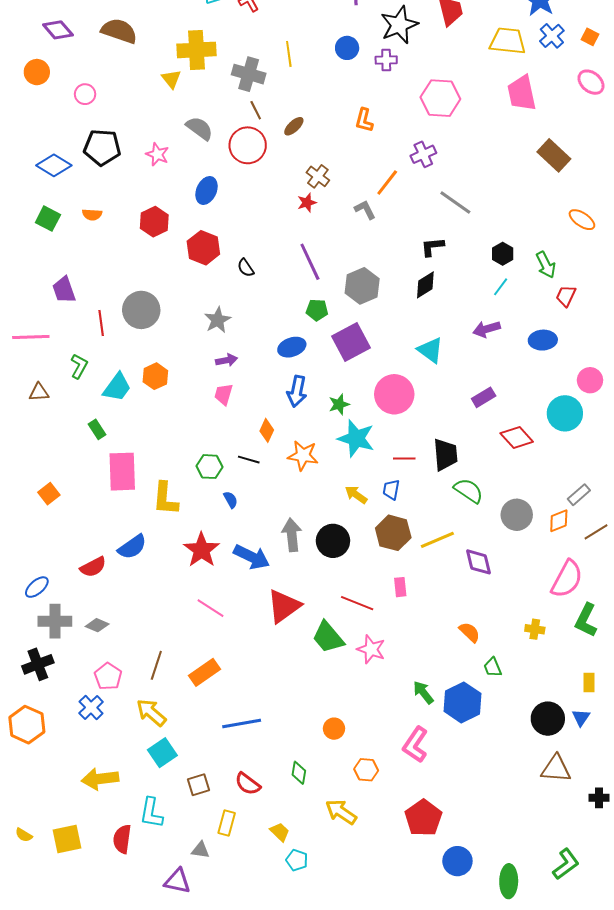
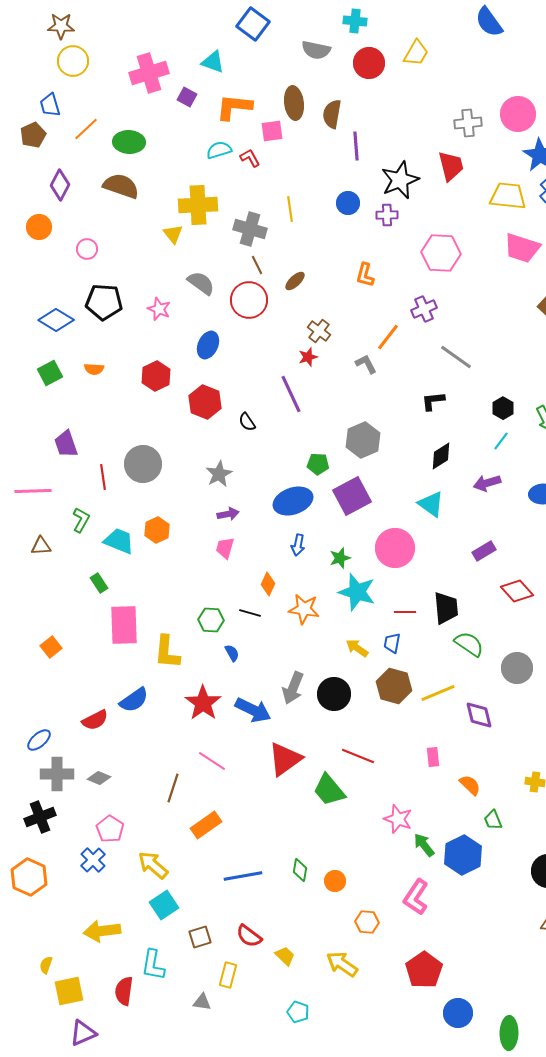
purple diamond: (58, 30) -> (60, 185), turned 68
pink trapezoid: (522, 93) -> (522, 248), turned -60
green square: (48, 219) -> (50, 373), turned 35
purple line: (310, 262) -> (291, 394), moved
black diamond: (425, 285) -> (441, 456), moved
blue ellipse: (292, 347) -> (293, 501), size x1.4
cyan trapezoid: (117, 387) -> (119, 541), turned -104
blue arrow: (297, 391) -> (298, 545), size x0.7
gray arrow: (292, 535) -> (293, 688), turned -152
pink rectangle: (400, 587) -> (433, 757), moved
pink star: (371, 649) -> (398, 819), moved
brown line: (156, 665) -> (173, 788), moved
green diamond: (299, 773) -> (300, 870), moved
yellow trapezoid: (280, 832) -> (285, 956), moved
yellow semicircle: (24, 835) -> (46, 965), moved, turned 78
purple triangle: (177, 881) -> (83, 1033), moved, turned -36

